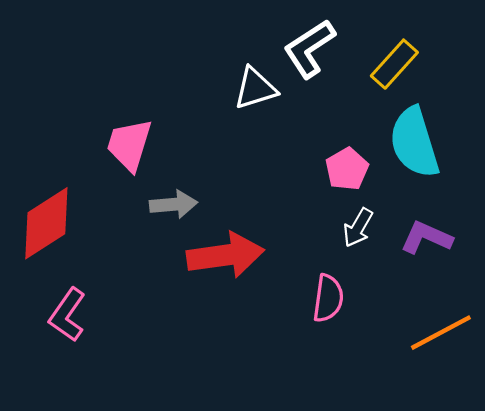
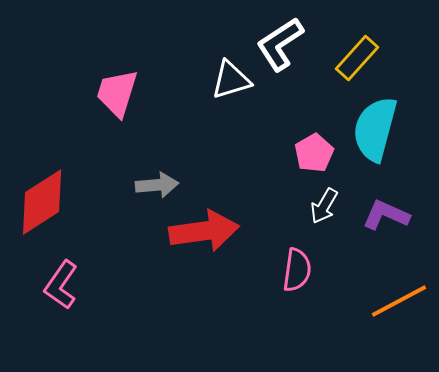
cyan semicircle: (414, 143) -> (375, 129), turned 32
pink trapezoid: (129, 145) -> (117, 93), moved

